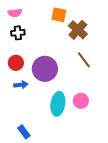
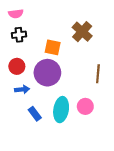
orange square: (59, 15) -> (53, 47), moved
brown line: (84, 60) -> (98, 74), moved, turned 42
blue rectangle: (24, 132) -> (35, 114), moved

